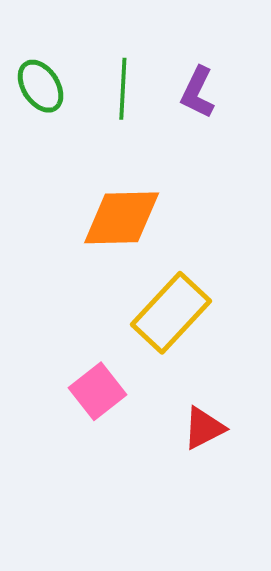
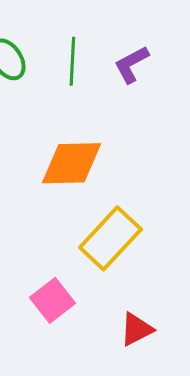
purple L-shape: (198, 92) -> (131, 64), turned 36

